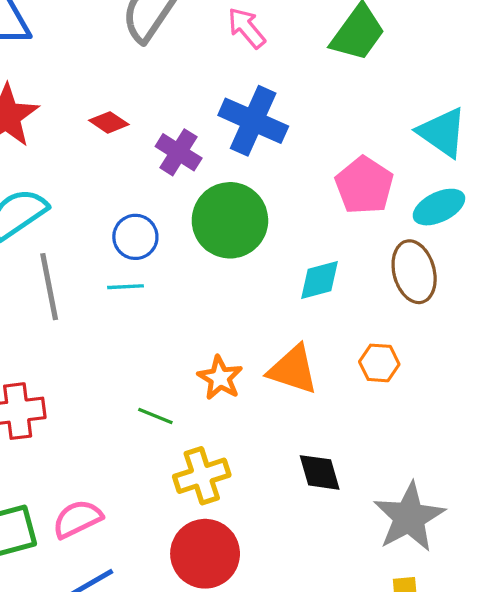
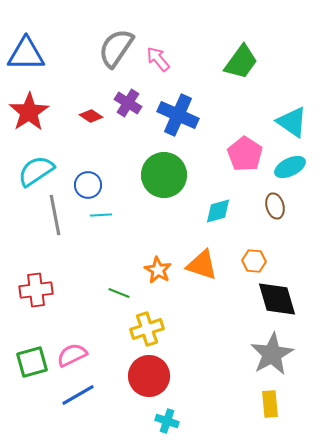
pink arrow: (247, 28) -> (158, 59), moved
purple cross: (179, 152) -> (128, 103), moved
blue circle: (135, 237) -> (88, 185), moved
brown ellipse: (414, 272) -> (275, 206), size x0.7
black diamond: (320, 472) -> (277, 299), moved, size x1.5

